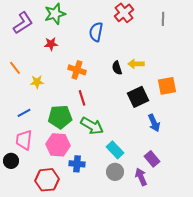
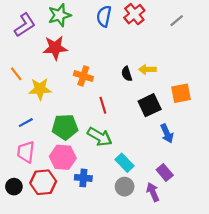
gray line: (163, 19) -> (177, 21), turned 48
blue semicircle: (96, 32) -> (104, 16), moved
red star: (51, 44) -> (55, 48), size x1.6
yellow star: (37, 82) -> (40, 89), size x1.5
red line: (82, 98) -> (103, 105), moved
black circle: (11, 161) -> (14, 187), moved
red hexagon: (47, 180) -> (43, 182), moved

